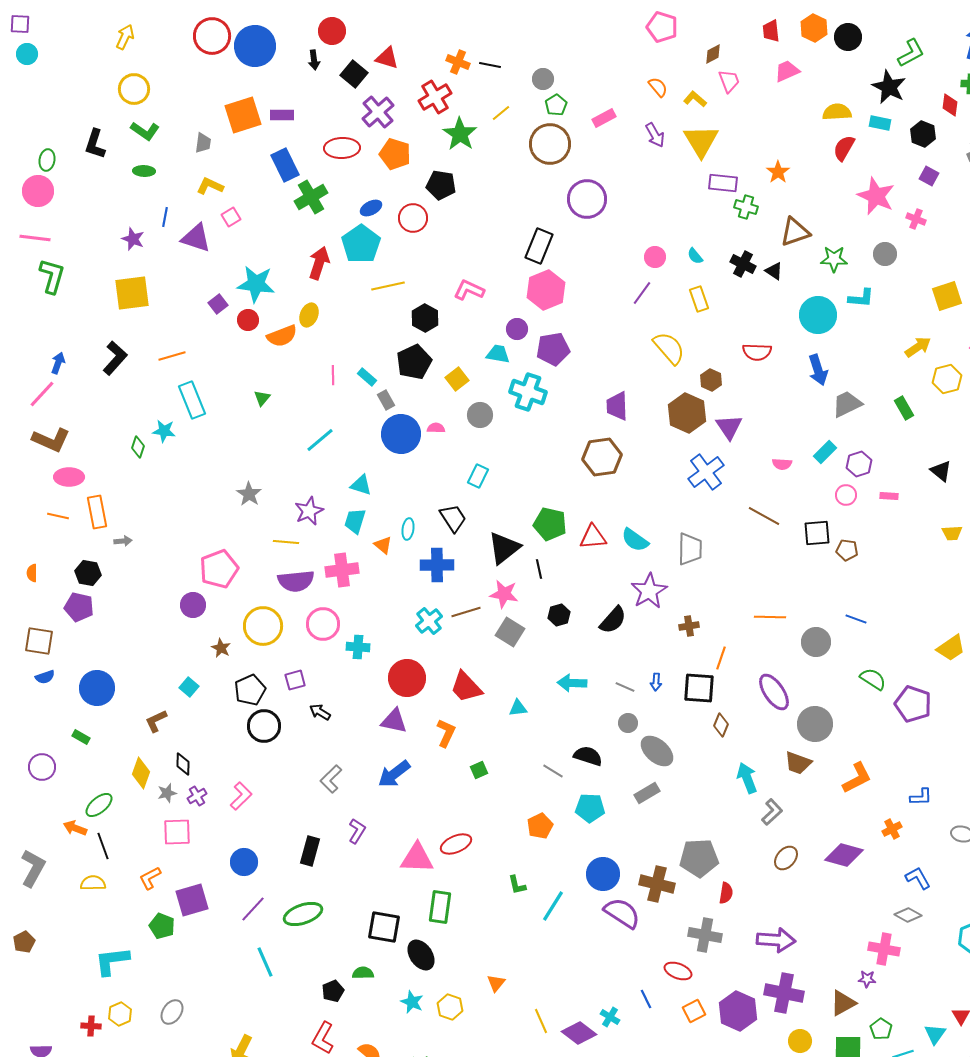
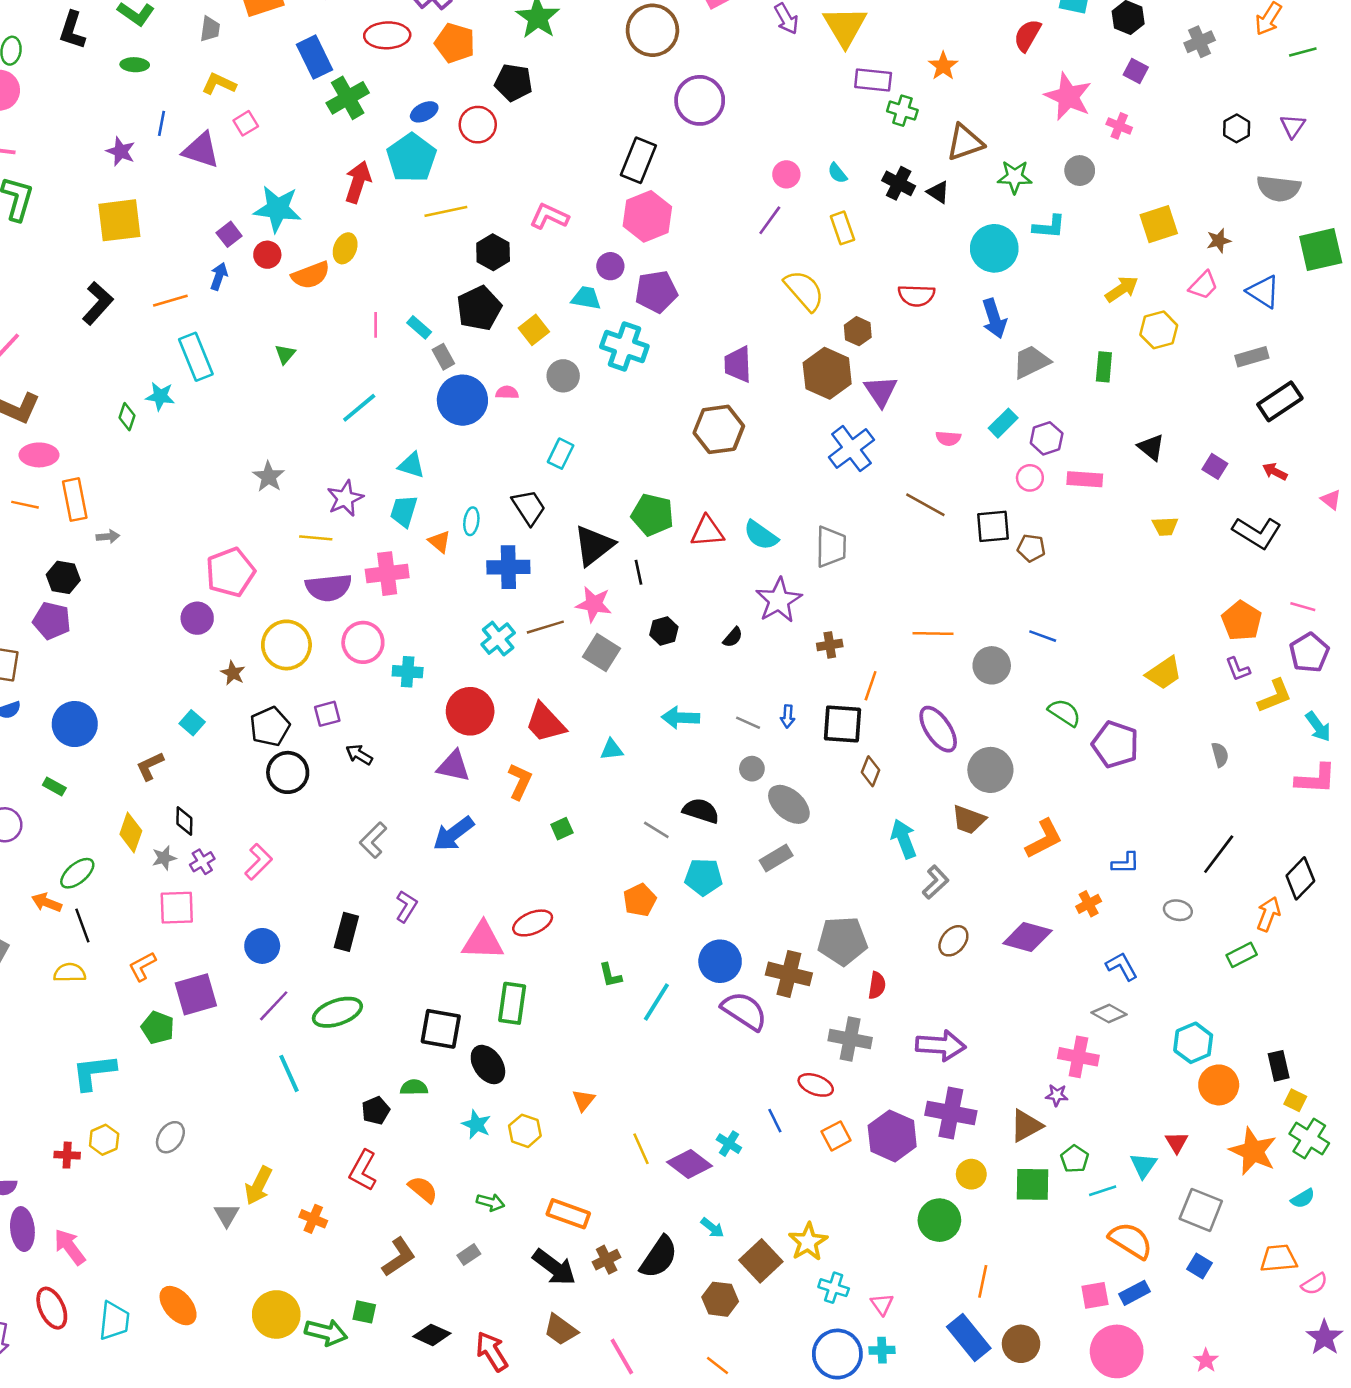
blue arrow: (58, 363) -> (219, 276), moved
green rectangle: (904, 408) -> (1104, 367), turned 35
pink rectangle: (889, 496) -> (1085, 479), size x1.5
black semicircle: (613, 620) -> (733, 637), size x0.6

